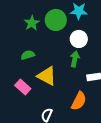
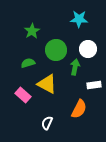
green circle: (56, 20) -> (56, 50), moved
white circle: (79, 39) -> (88, 49), moved

